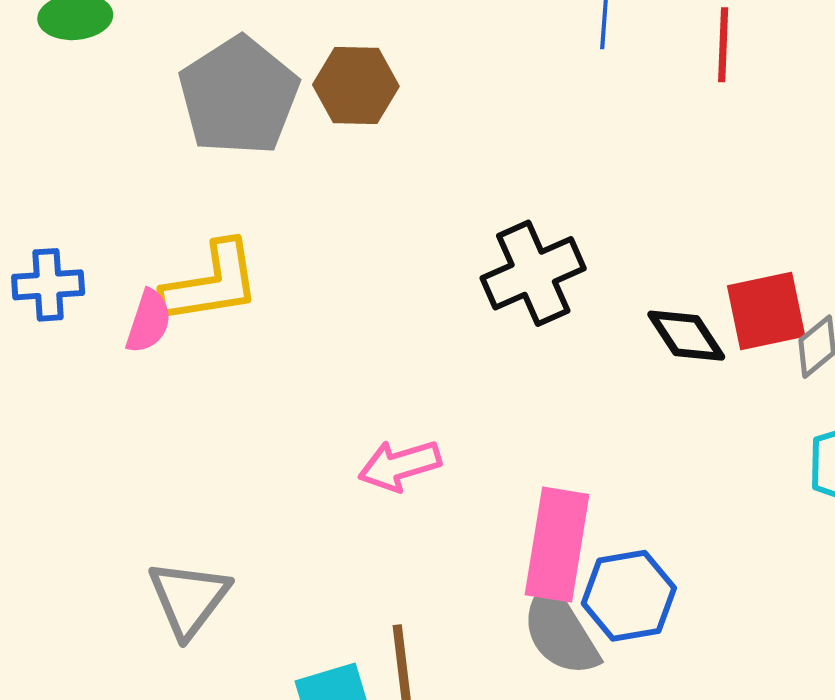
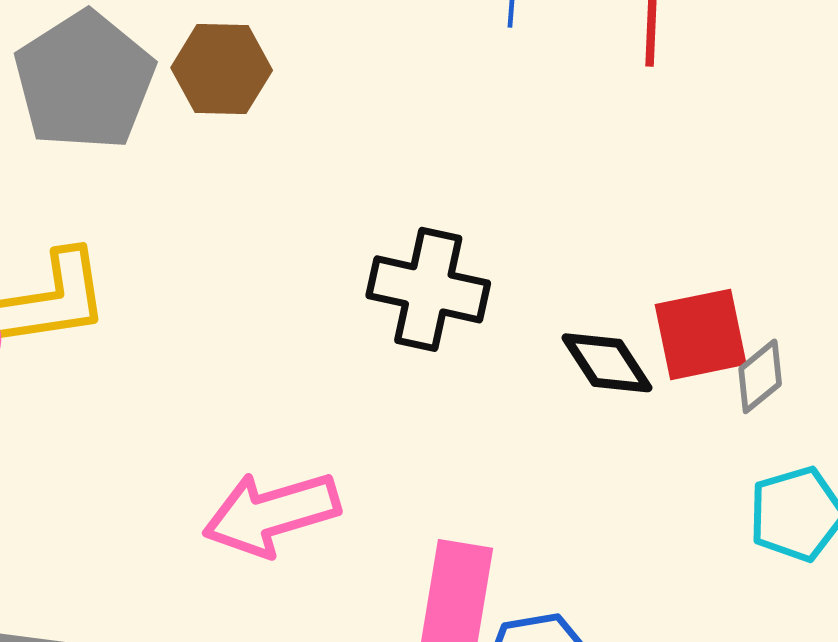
black cross: (533, 273) -> (428, 289), turned 36
pink arrow: (400, 465) -> (271, 514), size x1.4

